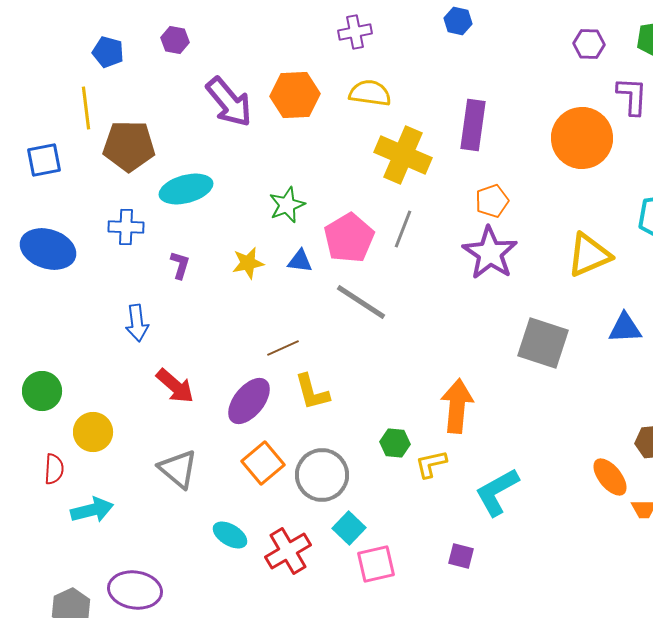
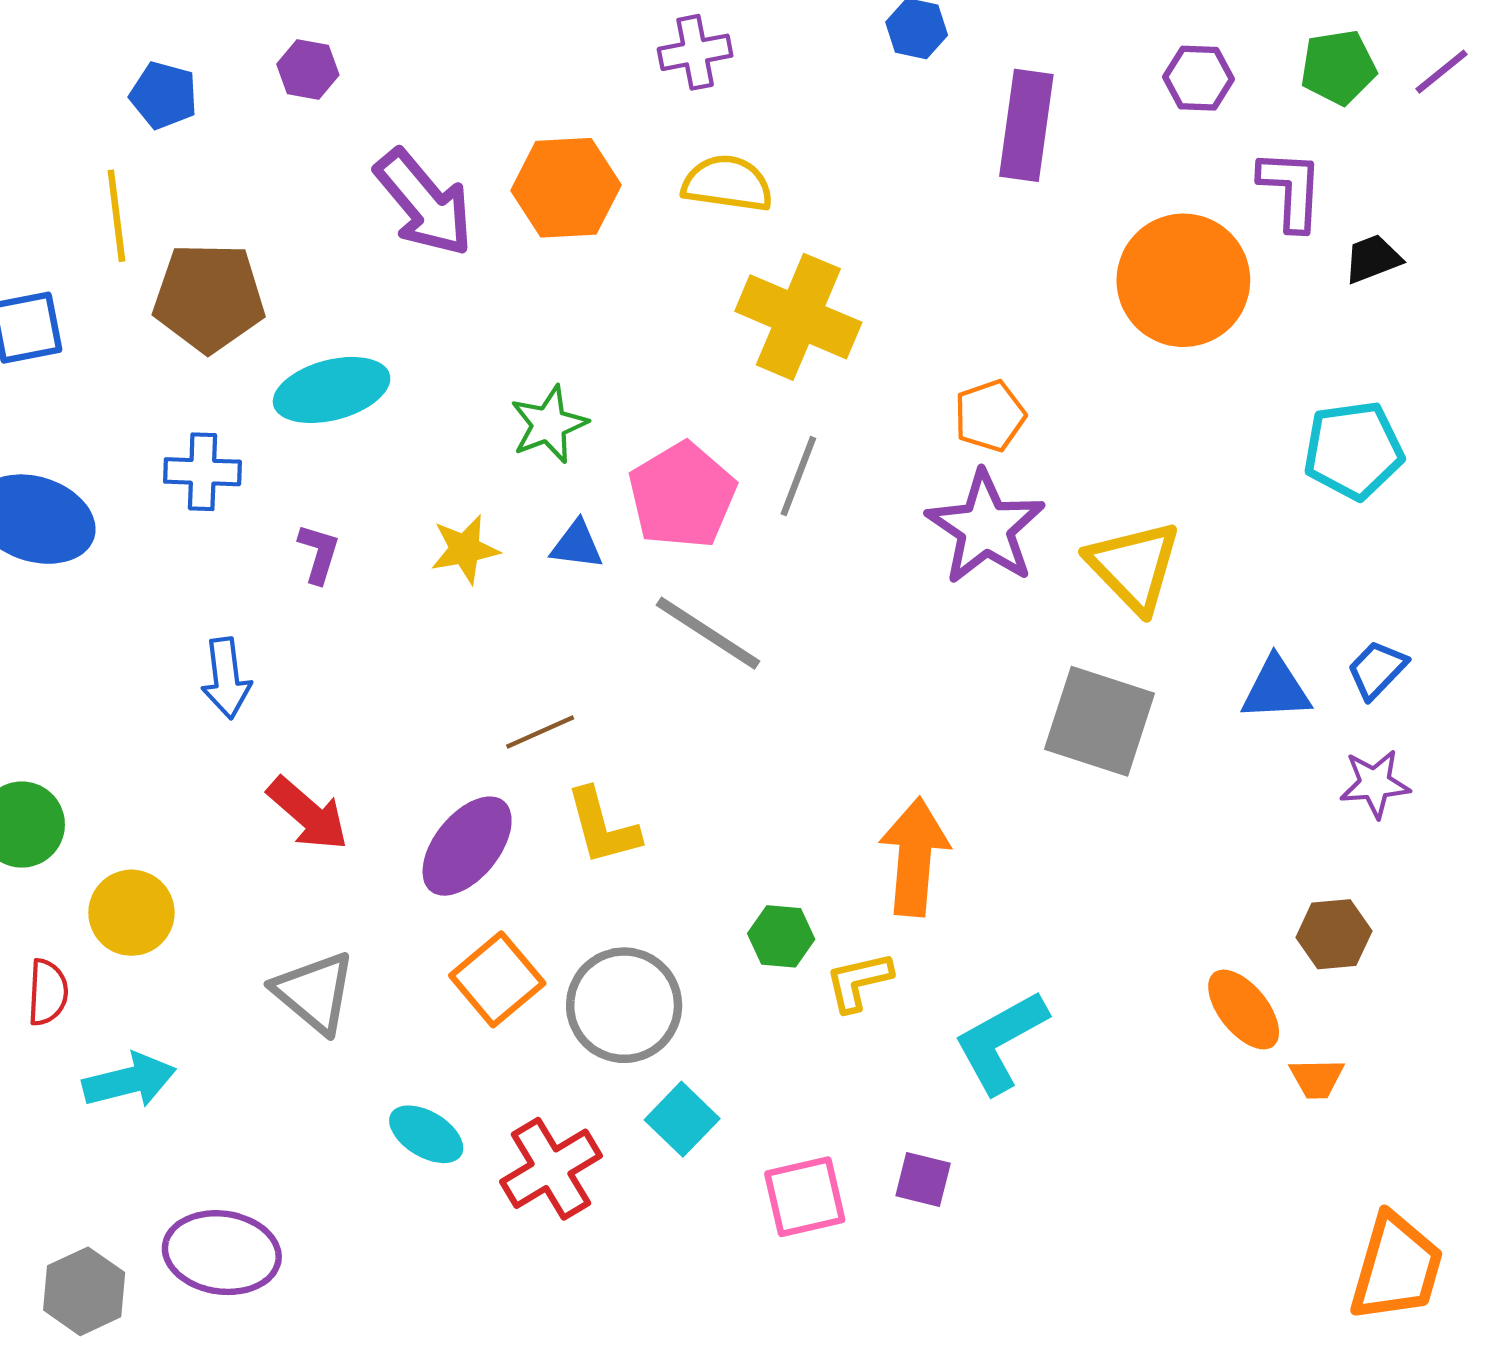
purple rectangle: (473, 125) -> (1026, 125), moved
yellow triangle: (589, 255) -> (1134, 566), moved, turned -51
pink square: (376, 564) -> (805, 1197), moved

